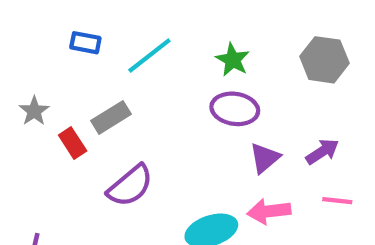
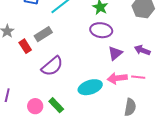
purple arrow: (322, 152) -> (142, 50), turned -126
pink line: (337, 201) -> (138, 77), moved

